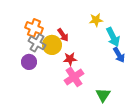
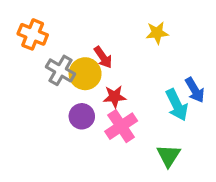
orange cross: (34, 28) -> (33, 34), moved
cyan arrow: (113, 37) -> (177, 105), moved
purple circle: (29, 62) -> (82, 116), moved

